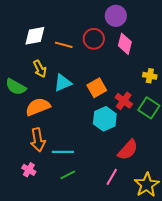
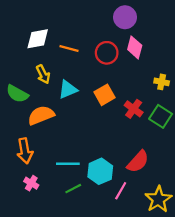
red circle: (94, 39) -> (107, 53), moved
cyan hexagon: (105, 119) -> (100, 171), moved
orange arrow: (38, 140) -> (25, 151), moved

